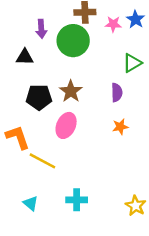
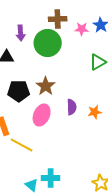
purple semicircle: (117, 92) -> (72, 107), moved
orange star: (120, 127) -> (95, 112), moved
cyan triangle: (31, 203) -> (32, 185), moved

